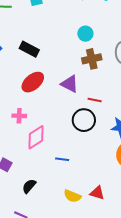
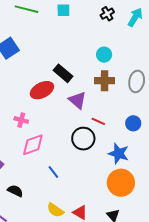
black rectangle: (29, 49) -> (63, 73), moved
blue line: (62, 159) -> (53, 172), turned 32
black semicircle: (29, 186) -> (15, 191), turned 63

